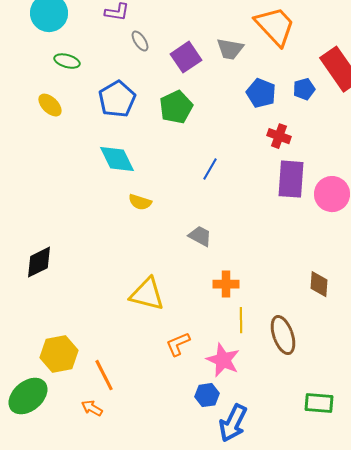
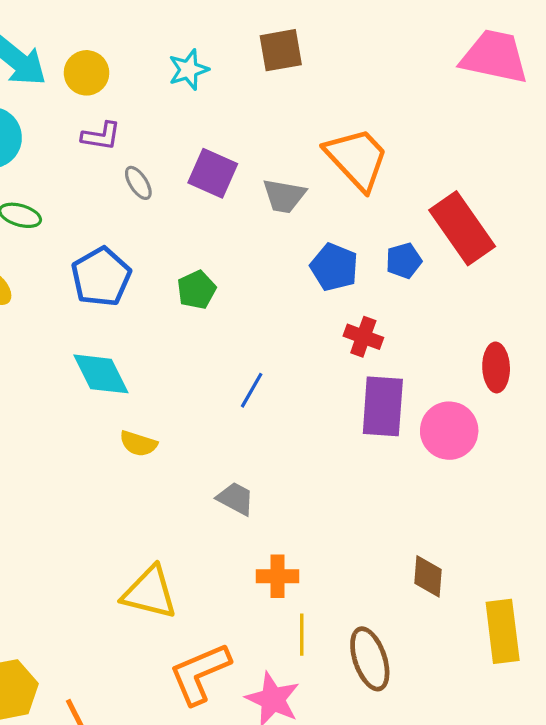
purple square: (186, 57) -> (213, 173), moved, turned -32
green pentagon: (176, 107) -> (197, 290), size x0.7
orange L-shape: (178, 344) -> (200, 673), size x1.6

